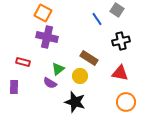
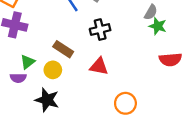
purple semicircle: (50, 83) -> (18, 78), turned -32
orange circle: (126, 102) -> (125, 103), moved

